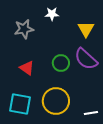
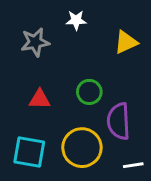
yellow triangle: (86, 29) -> (126, 42), turned 36
purple semicircle: (86, 59) -> (119, 121), moved, turned 45
red triangle: (27, 68) -> (40, 99), turned -35

